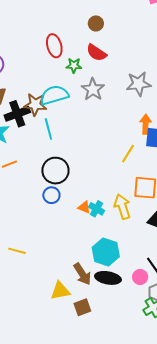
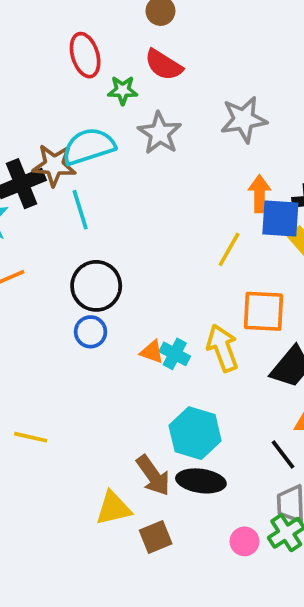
pink circle: (140, 277) -> (245, 541), moved

